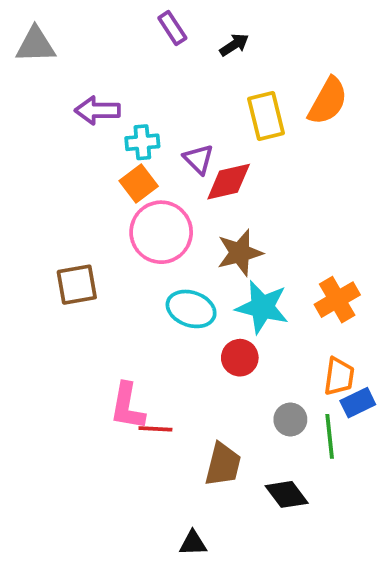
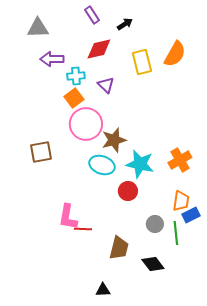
gray triangle: (36, 45) -> (38, 28), moved
red diamond: (229, 182) -> (99, 49), moved
brown star: (240, 253) -> (114, 140), moved

